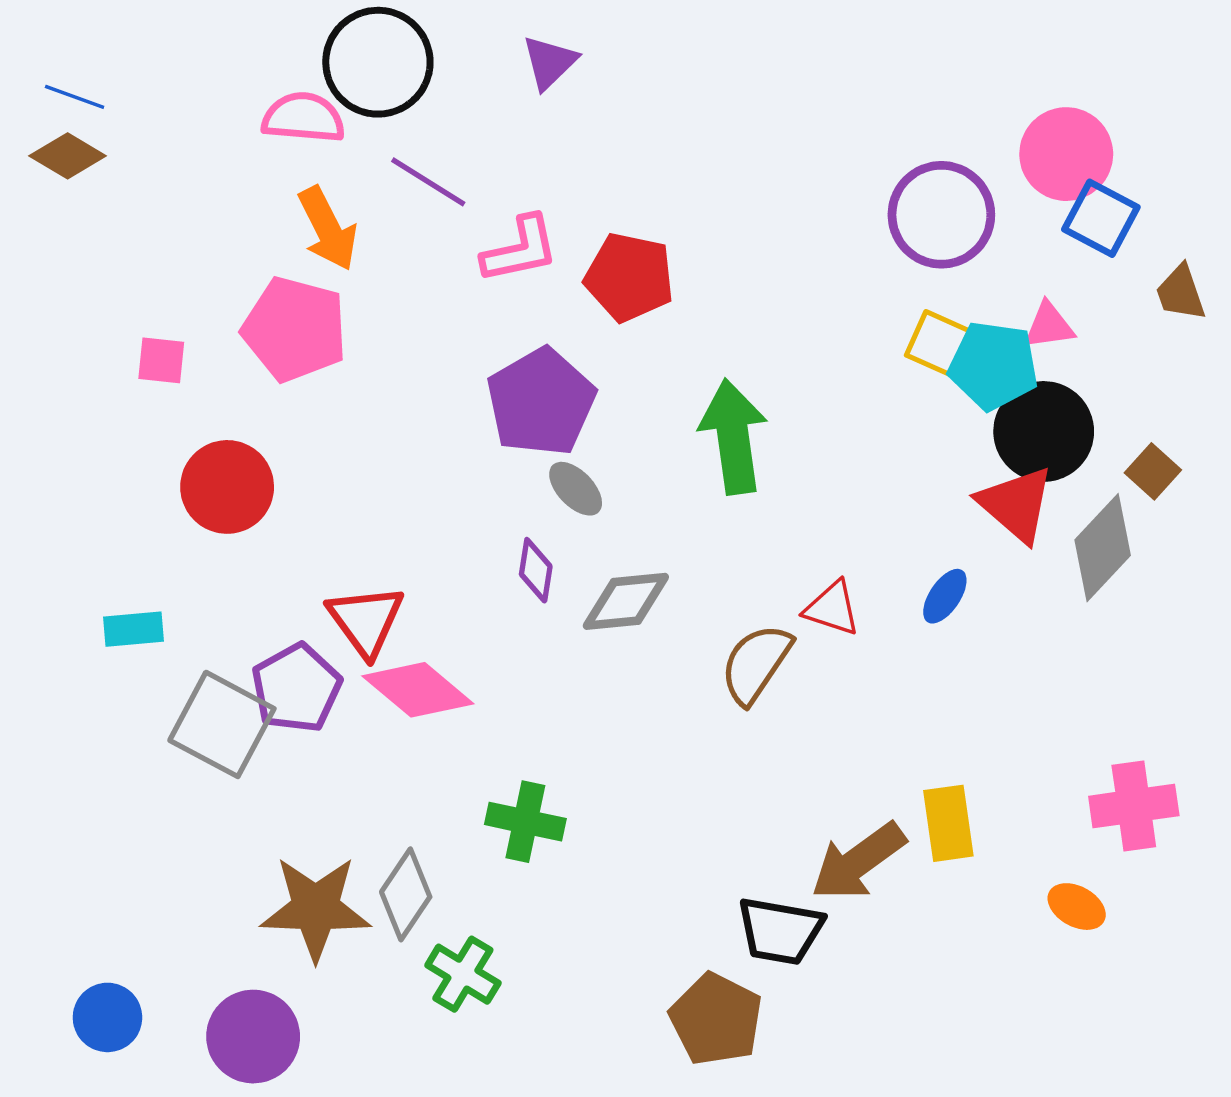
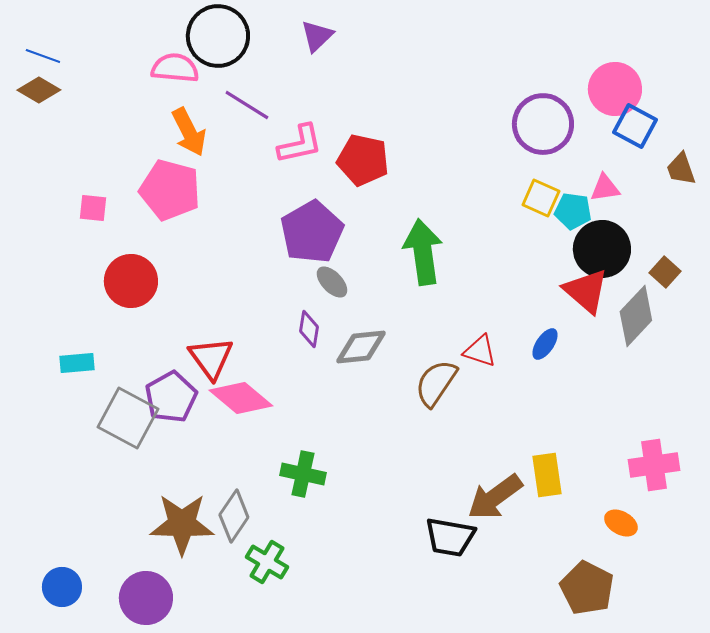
cyan pentagon: (993, 366) -> (573, 211), size x0.7
brown pentagon: (716, 1019) -> (587, 588), moved

